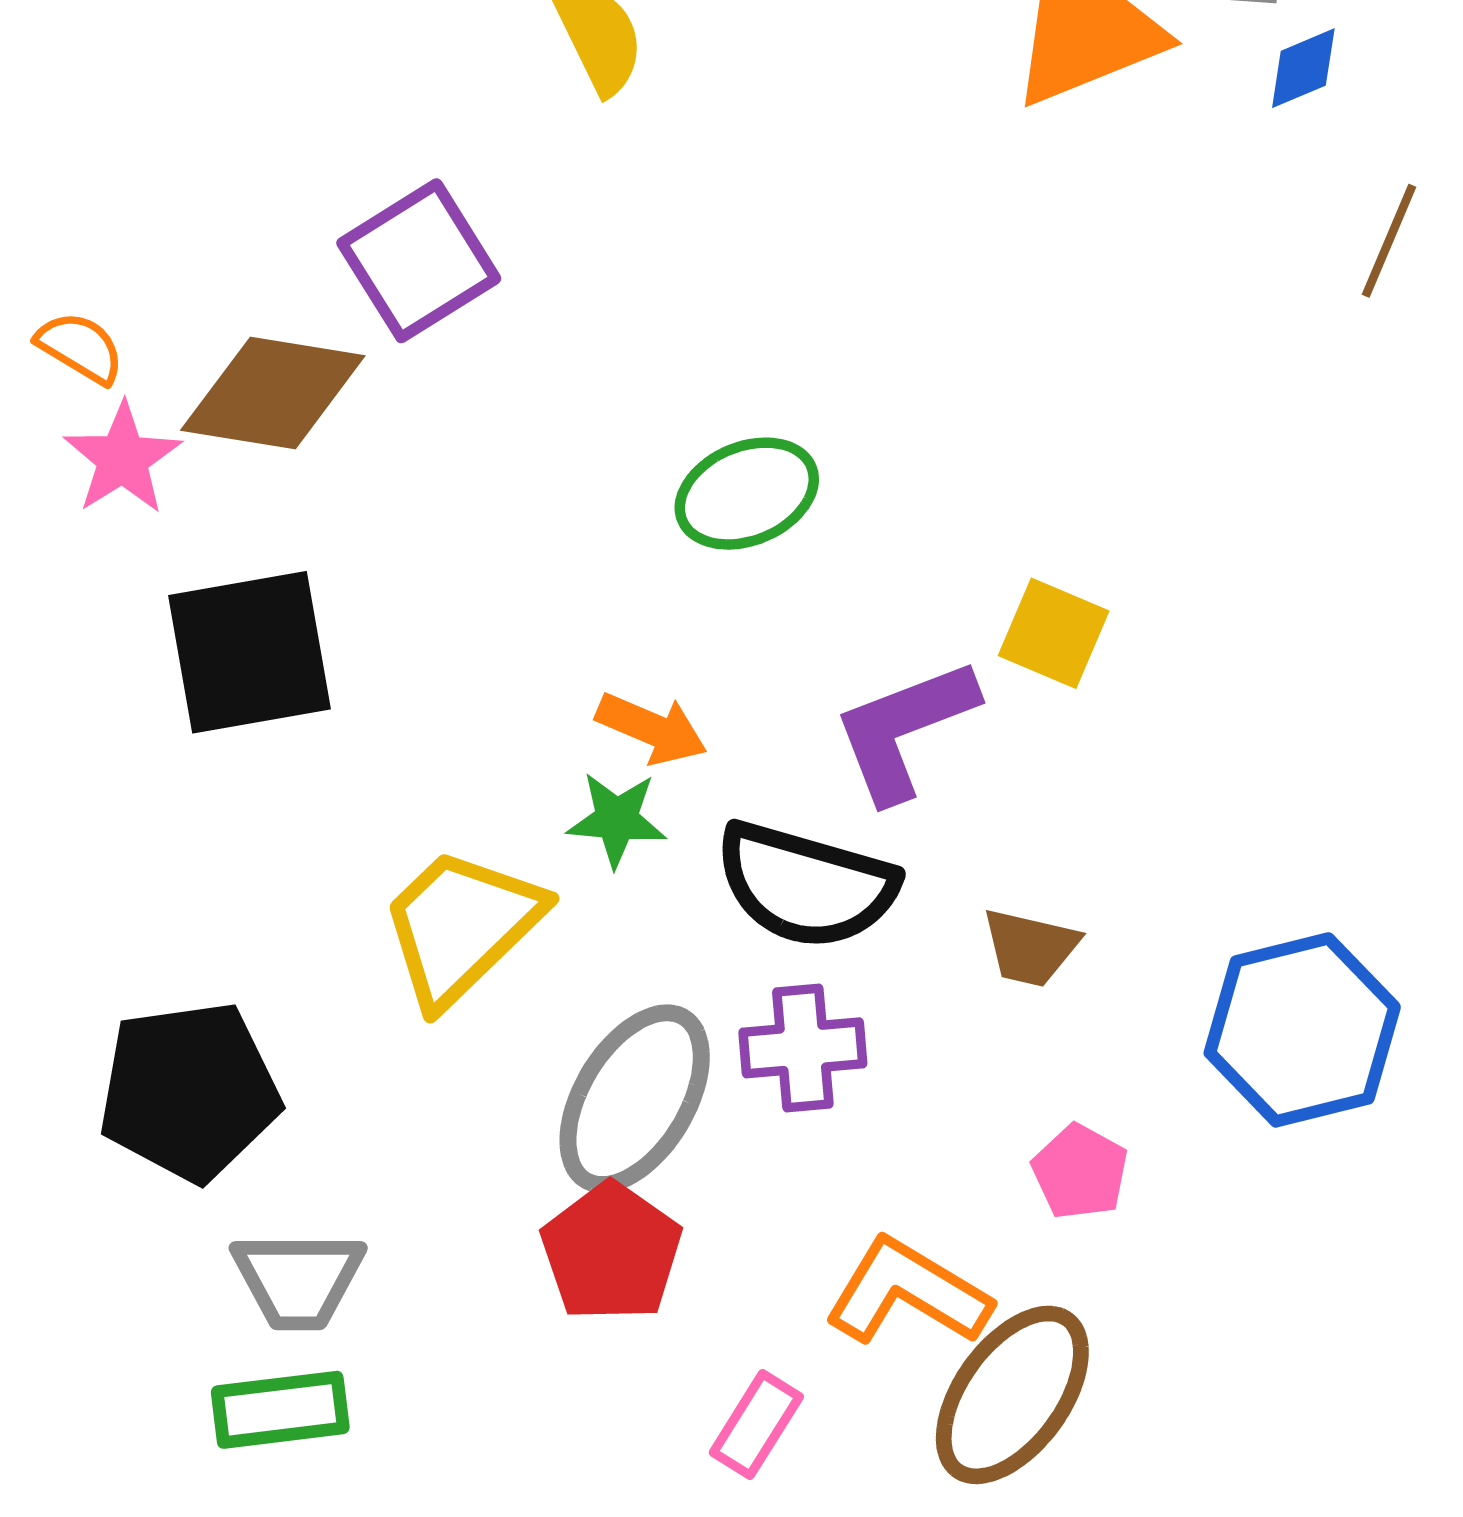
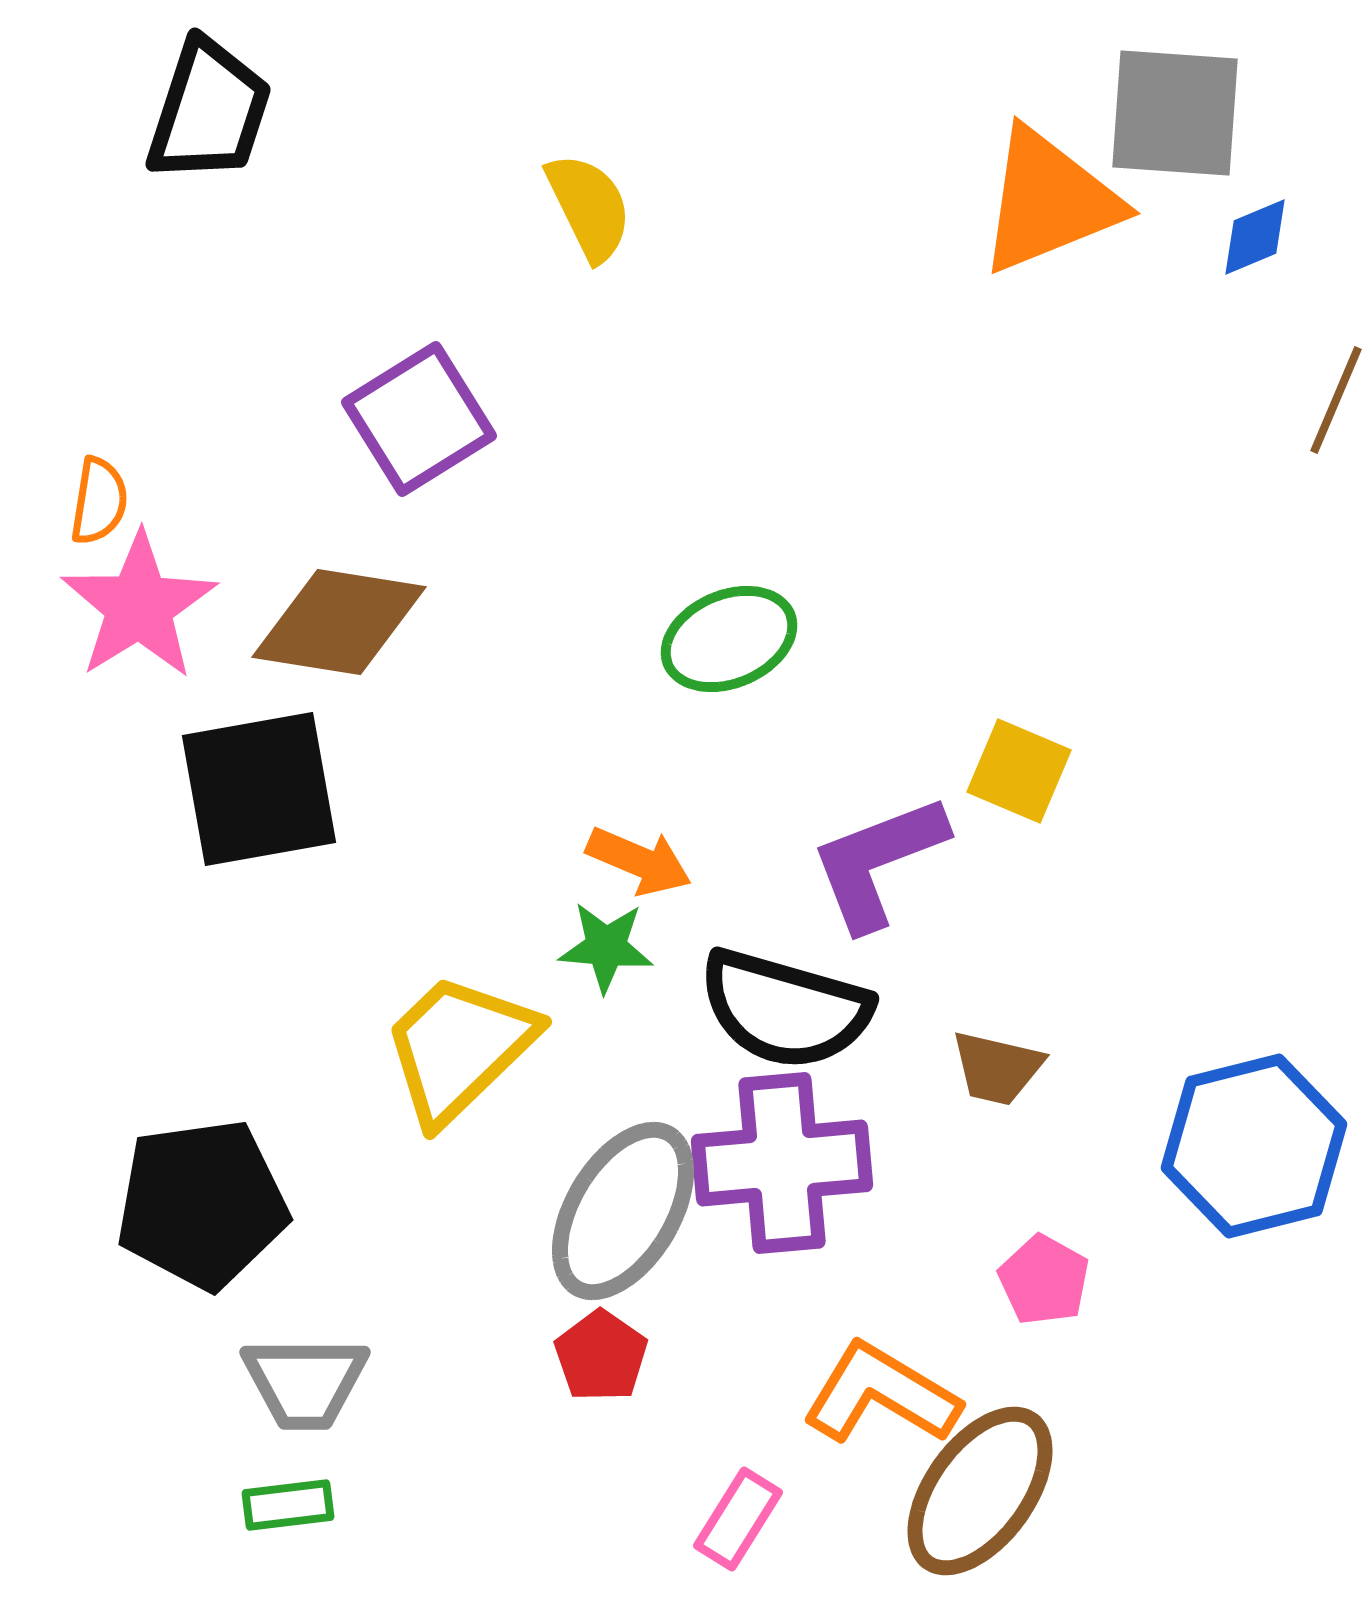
orange semicircle: (80, 348) -> (99, 501), turned 68
brown diamond: (273, 393) -> (339, 622), moved
pink star: (123, 459) -> (139, 606), size x1.4
purple cross: (803, 1048) -> (782, 1163), size x1.5
red pentagon: (611, 1252) -> (601, 1356), size x0.7
green rectangle: (280, 1410) -> (288, 1505), size x0.7

